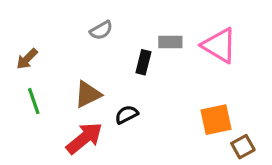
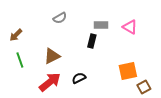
pink triangle: (219, 45) -> (130, 27), size x0.7
black rectangle: (143, 62) -> (92, 41), moved
black semicircle: (127, 115) -> (79, 78), moved

